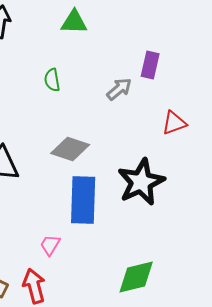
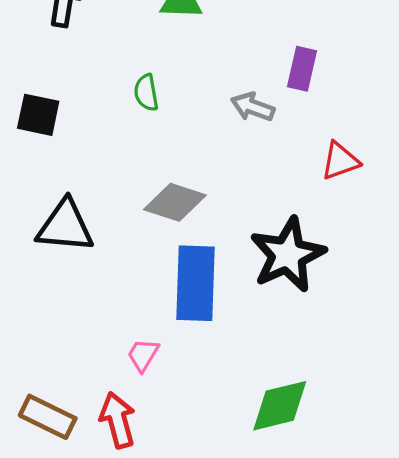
gray arrow: (119, 89) -> (253, 107), turned -120

